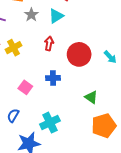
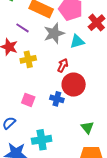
gray star: (31, 15) -> (54, 33), size x1.5
red circle: (79, 54) -> (74, 85), moved
pink square: (25, 87) -> (28, 100), turned -32

